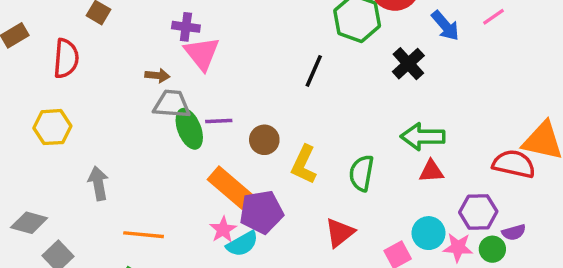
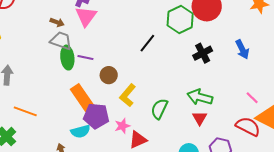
pink line: (494, 17) -> (252, 98), moved, turned 64
blue arrow: (445, 26) -> (242, 49), moved
red triangle: (431, 171) -> (200, 118), turned 49
pink star: (223, 230) -> (122, 126), moved

